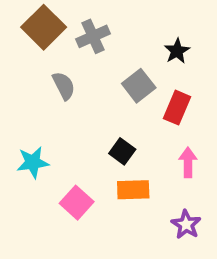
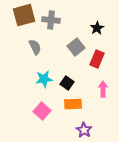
brown square: (44, 27) -> (24, 15), turned 30
gray cross: (93, 36) -> (51, 20), turned 30
cyan star: (33, 162) -> (44, 79), moved
purple star: (186, 224) -> (84, 130), moved

